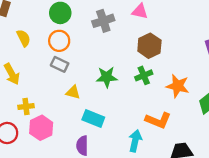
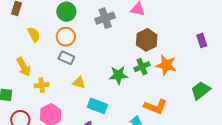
green star: (107, 77) -> (118, 75), moved
orange star: (178, 86) -> (166, 65), moved
yellow cross: (26, 106) -> (42, 85), moved

